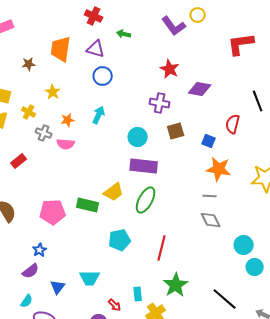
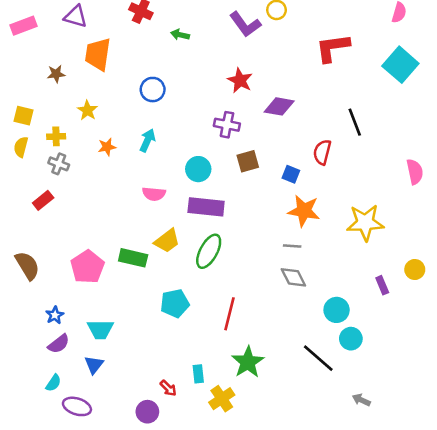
purple triangle: (96, 49) -> (76, 16), moved
yellow cross: (29, 112) -> (56, 136), turned -32
gray cross: (44, 133) -> (59, 164), moved
pink semicircle: (66, 144) -> (154, 194), moved
pink pentagon: (53, 212) -> (87, 267), turned -30
blue star: (40, 250) -> (55, 315), moved
cyan trapezoid: (90, 278) -> (100, 330), moved
black line: (225, 299) -> (318, 358), moved

